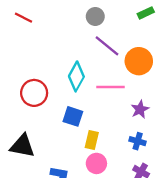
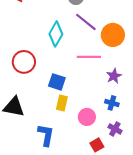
cyan diamond: (76, 76) -> (56, 34), moved
yellow rectangle: (92, 140) -> (62, 103), moved
pink circle: (96, 163) -> (87, 117), moved

